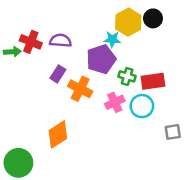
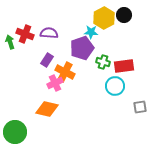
green arrow: (12, 52) -> (10, 42), turned -104
pink cross: (115, 102) -> (55, 83), moved
orange diamond: (58, 134) -> (47, 109), turned 45

